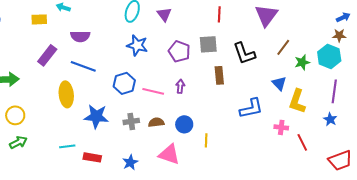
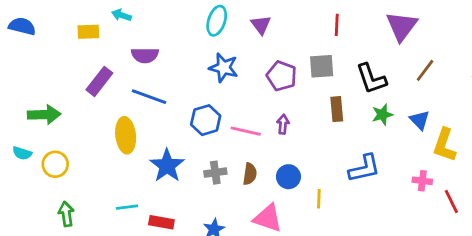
green star: (302, 62) -> (382, 115), moved
blue L-shape: (251, 108) -> (364, 168), moved
blue star: (96, 116) -> (167, 166), turned 30
brown semicircle: (156, 122) -> (250, 174), turned 105
green arrow: (18, 142) -> (66, 214), moved, turned -72

